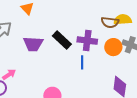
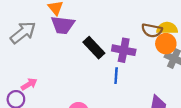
purple trapezoid: (33, 44) -> (63, 25), moved
orange circle: (113, 47) -> (166, 44), moved

